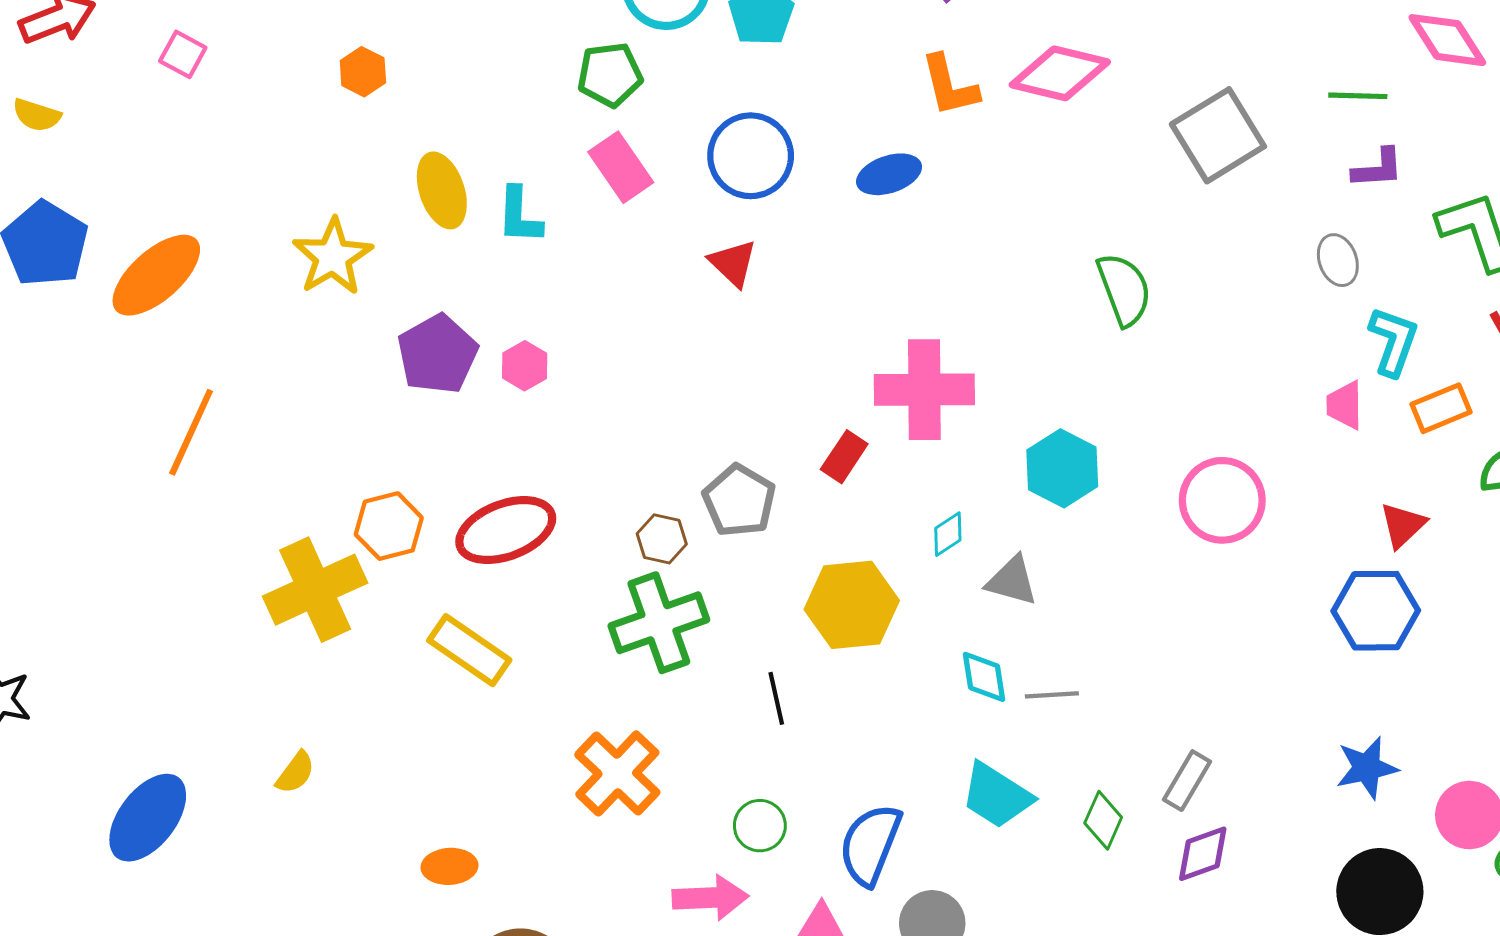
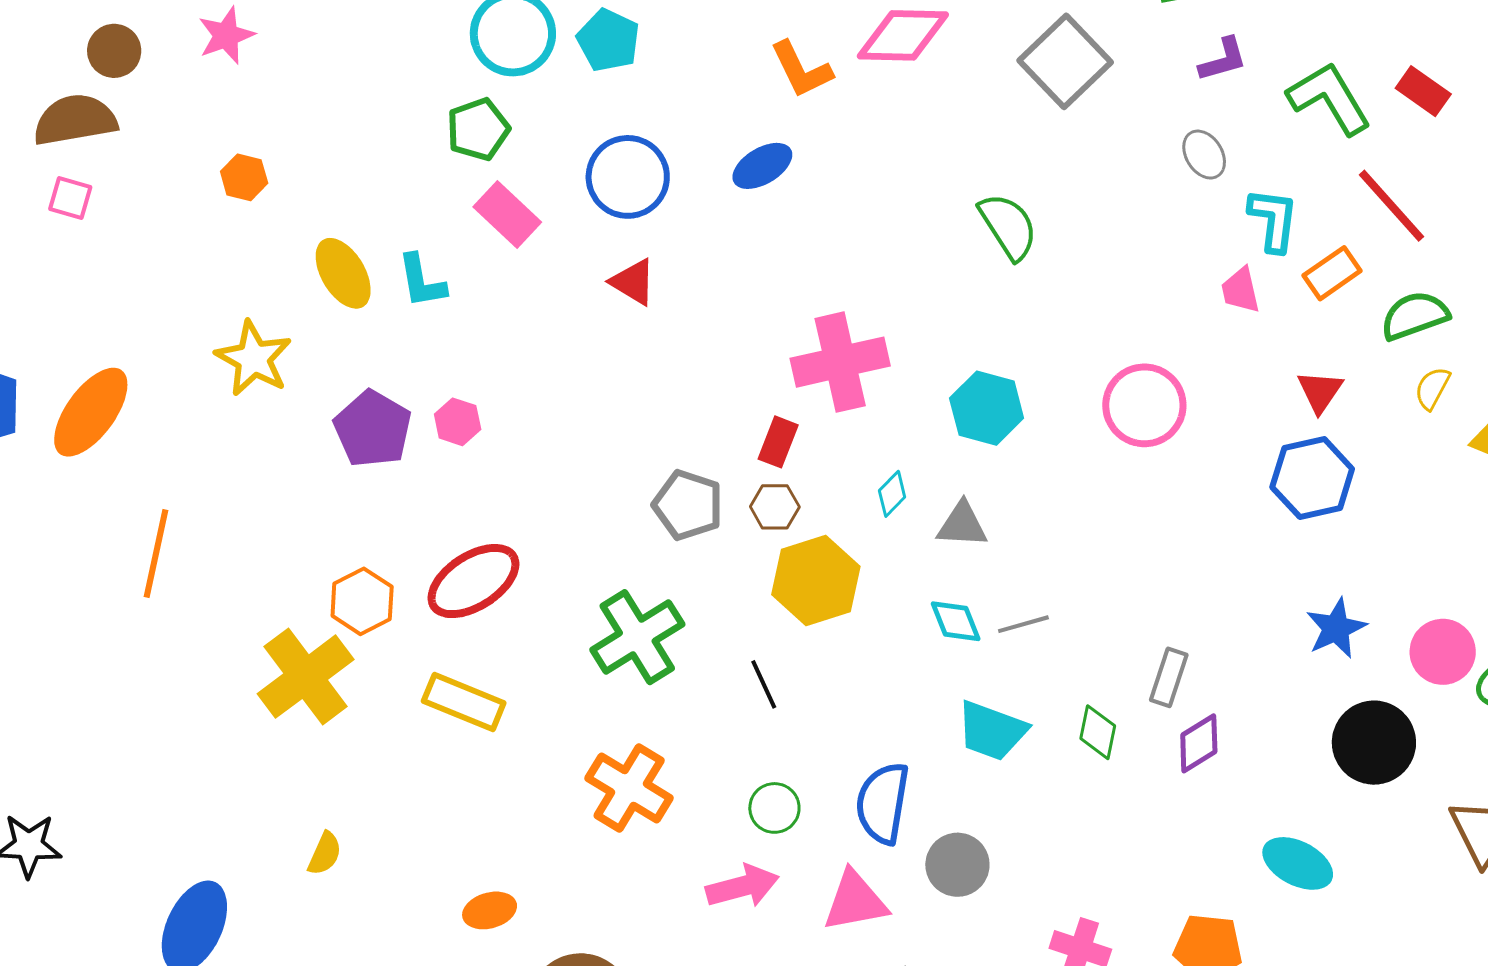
brown hexagon: (662, 539) -> (775, 507), moved

